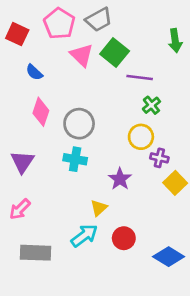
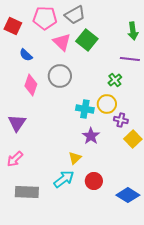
pink pentagon: (59, 24) -> (45, 18), turned -30
purple line: (140, 78) -> (130, 59), moved
gray circle: (79, 124) -> (60, 76), moved
cyan cross: (75, 159) -> (85, 109), moved

